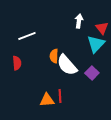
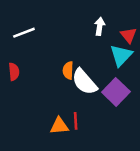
white line: (27, 36) -> (24, 33), moved
red semicircle: (17, 63) -> (14, 72), moved
purple square: (92, 73) -> (116, 92), size x1.5

